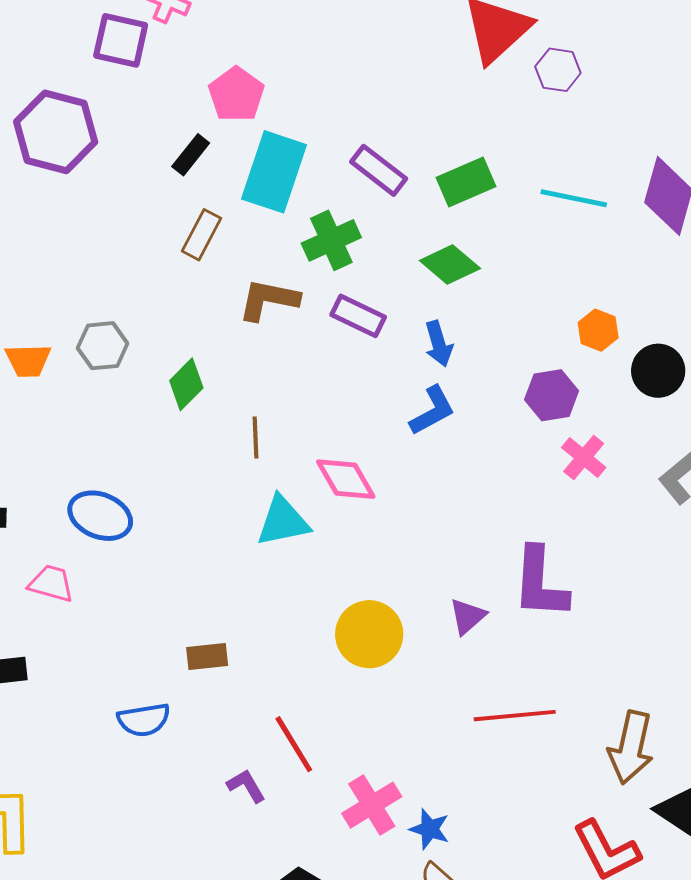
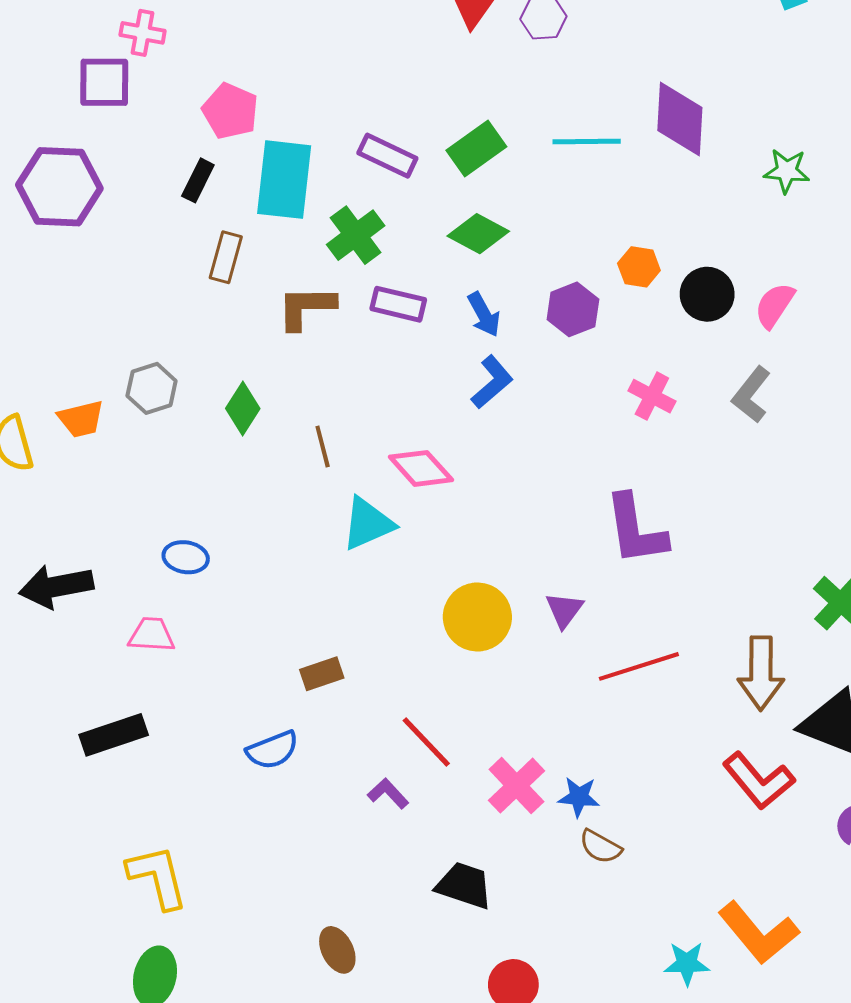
purple hexagon: (552, 395) -> (573, 309), moved
blue ellipse: (100, 516) -> (186, 557), size x0.7
purple triangle: (468, 616) -> (564, 610), moved

